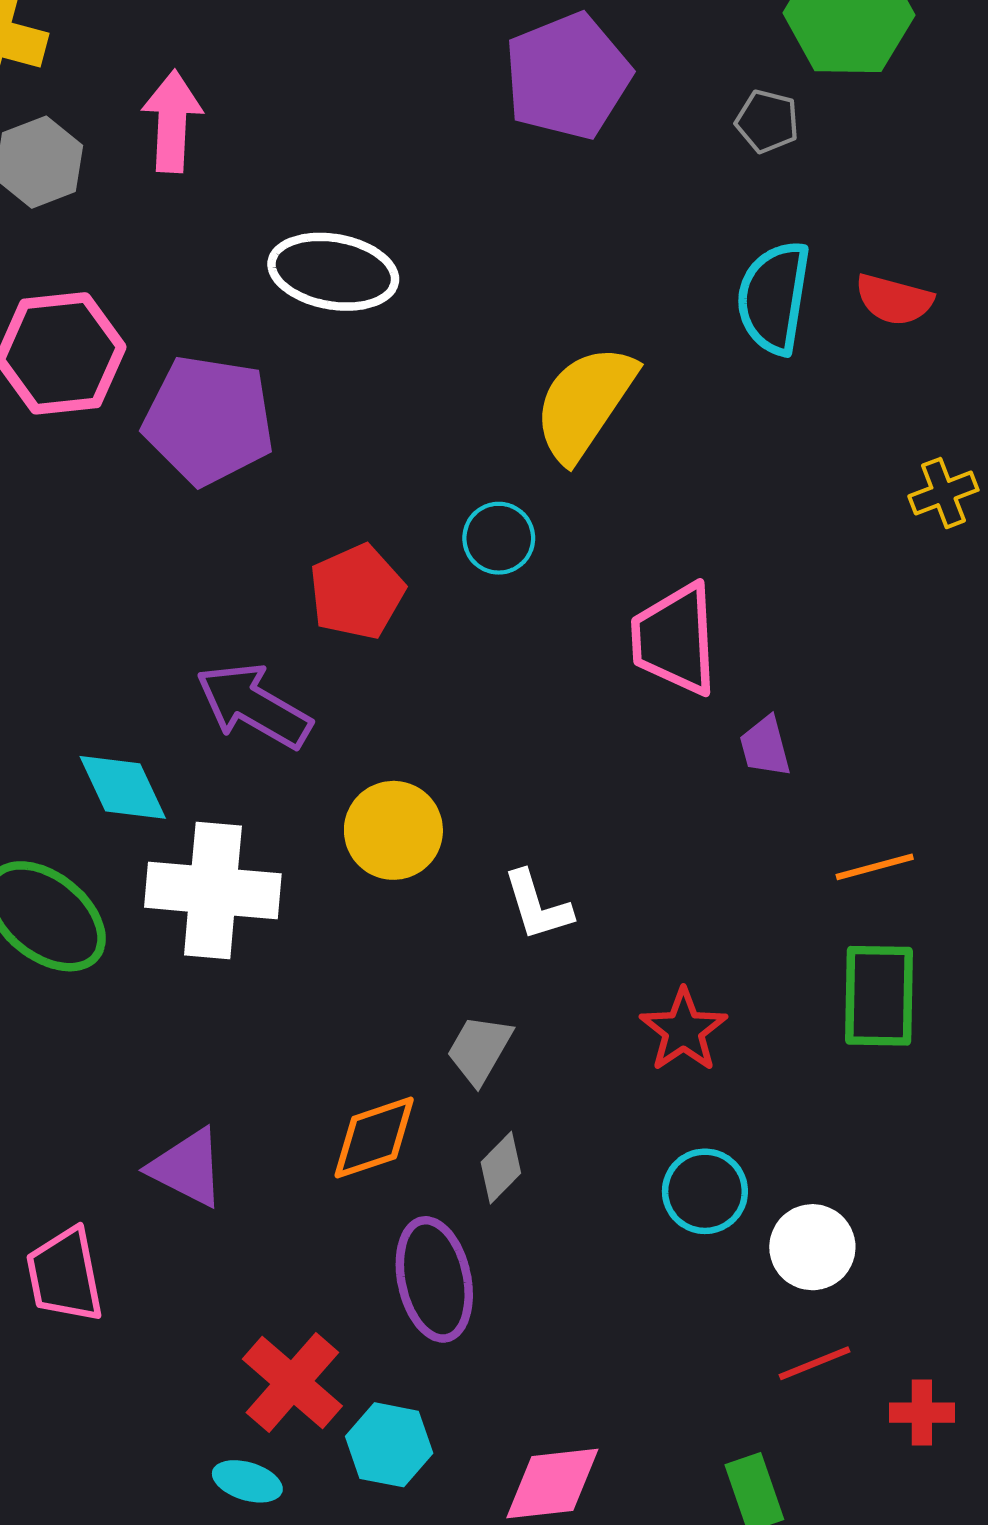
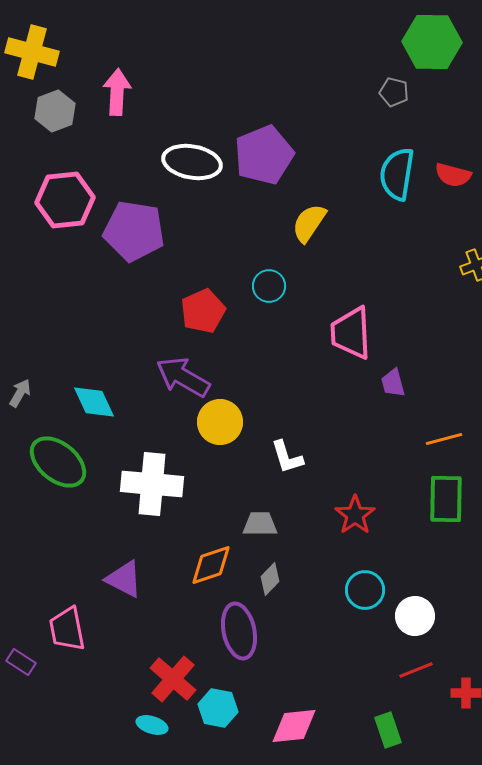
purple pentagon: (567, 76) -> (264, 155), moved
yellow semicircle: (585, 403) -> (309, 223), size x0.7
purple arrow: (254, 706) -> (183, 377), moved
white cross: (213, 891) -> (152, 484), moved
gray trapezoid: (479, 1049) -> (260, 524), turned 60

